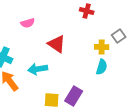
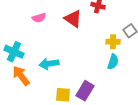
red triangle: (57, 44) -> (73, 19), moved

